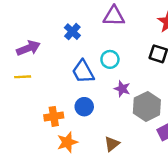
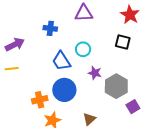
blue cross: (72, 32) -> (50, 28), turned -32
blue circle: (84, 107) -> (64, 90), size x1.5

